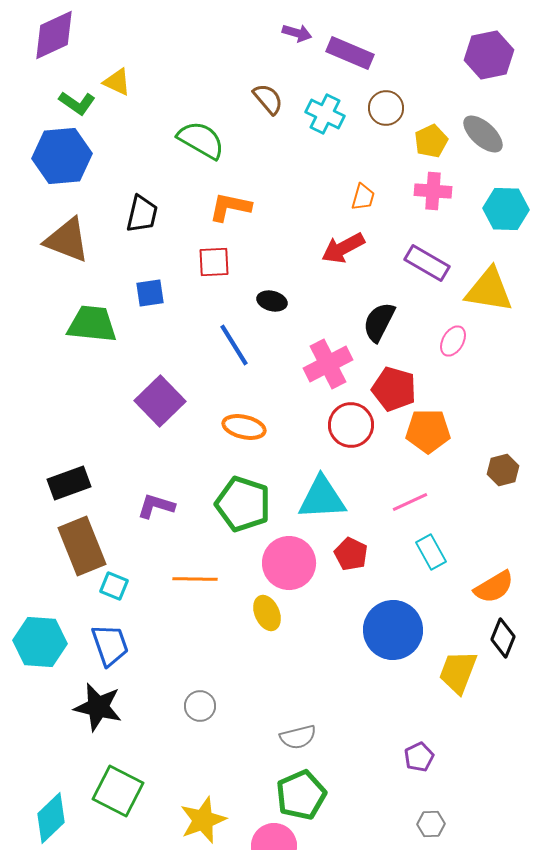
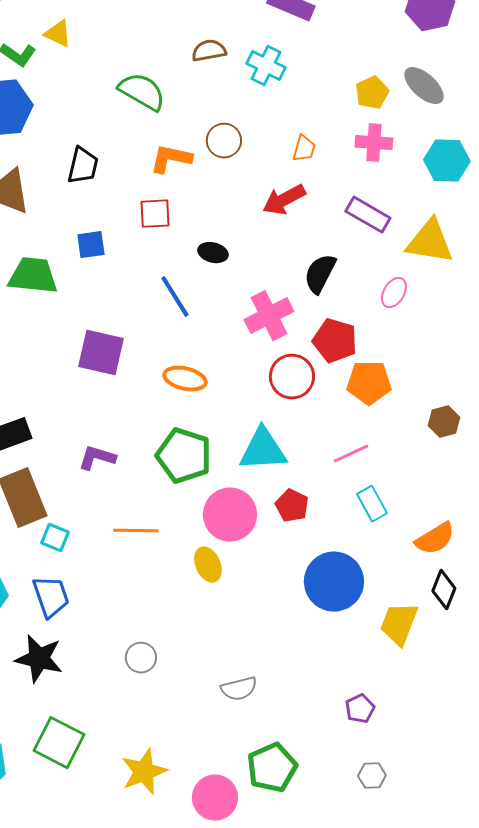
brown semicircle: (268, 99) -> (209, 51), turned -60
brown circle: (386, 108) -> (224, 141), moved
purple square: (160, 401) -> (101, 353), turned -33
green pentagon: (301, 795) -> (272, 768), moved

